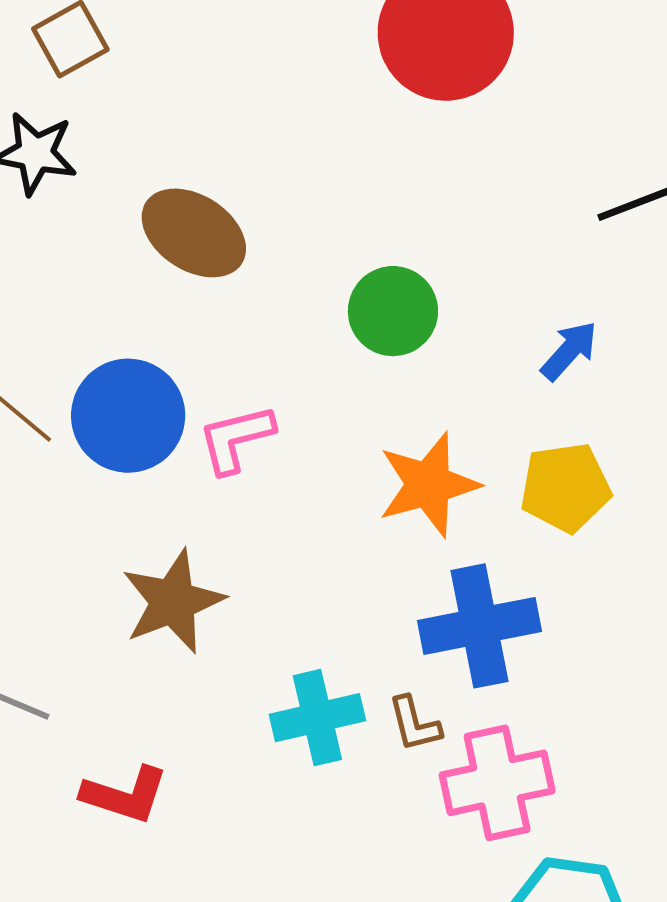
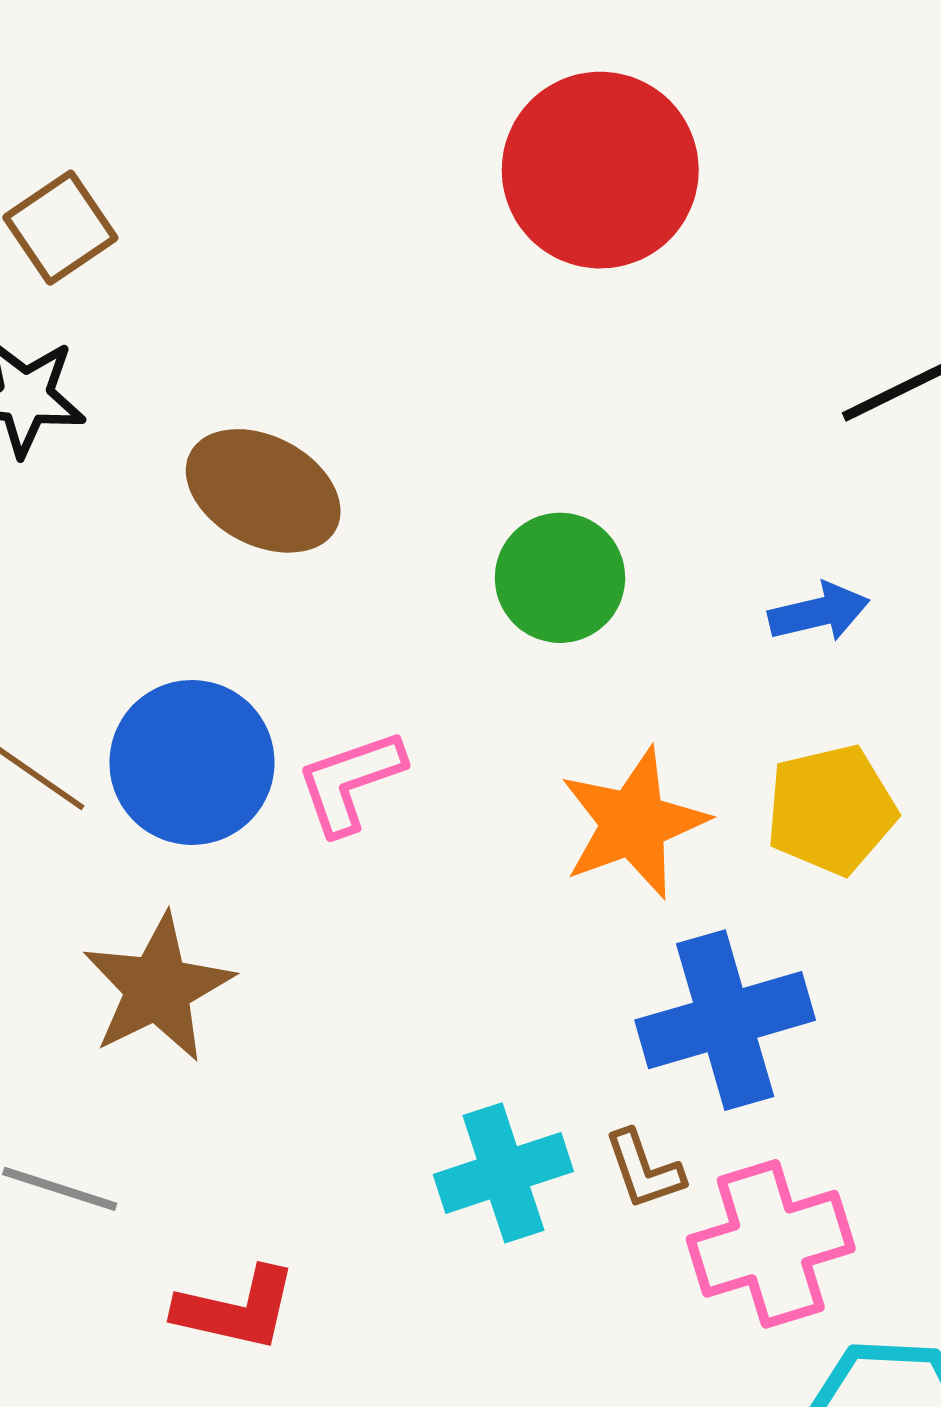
blue arrow: (569, 351) -> (819, 612), turned 40
brown star: (173, 602) -> (158, 988), moved

